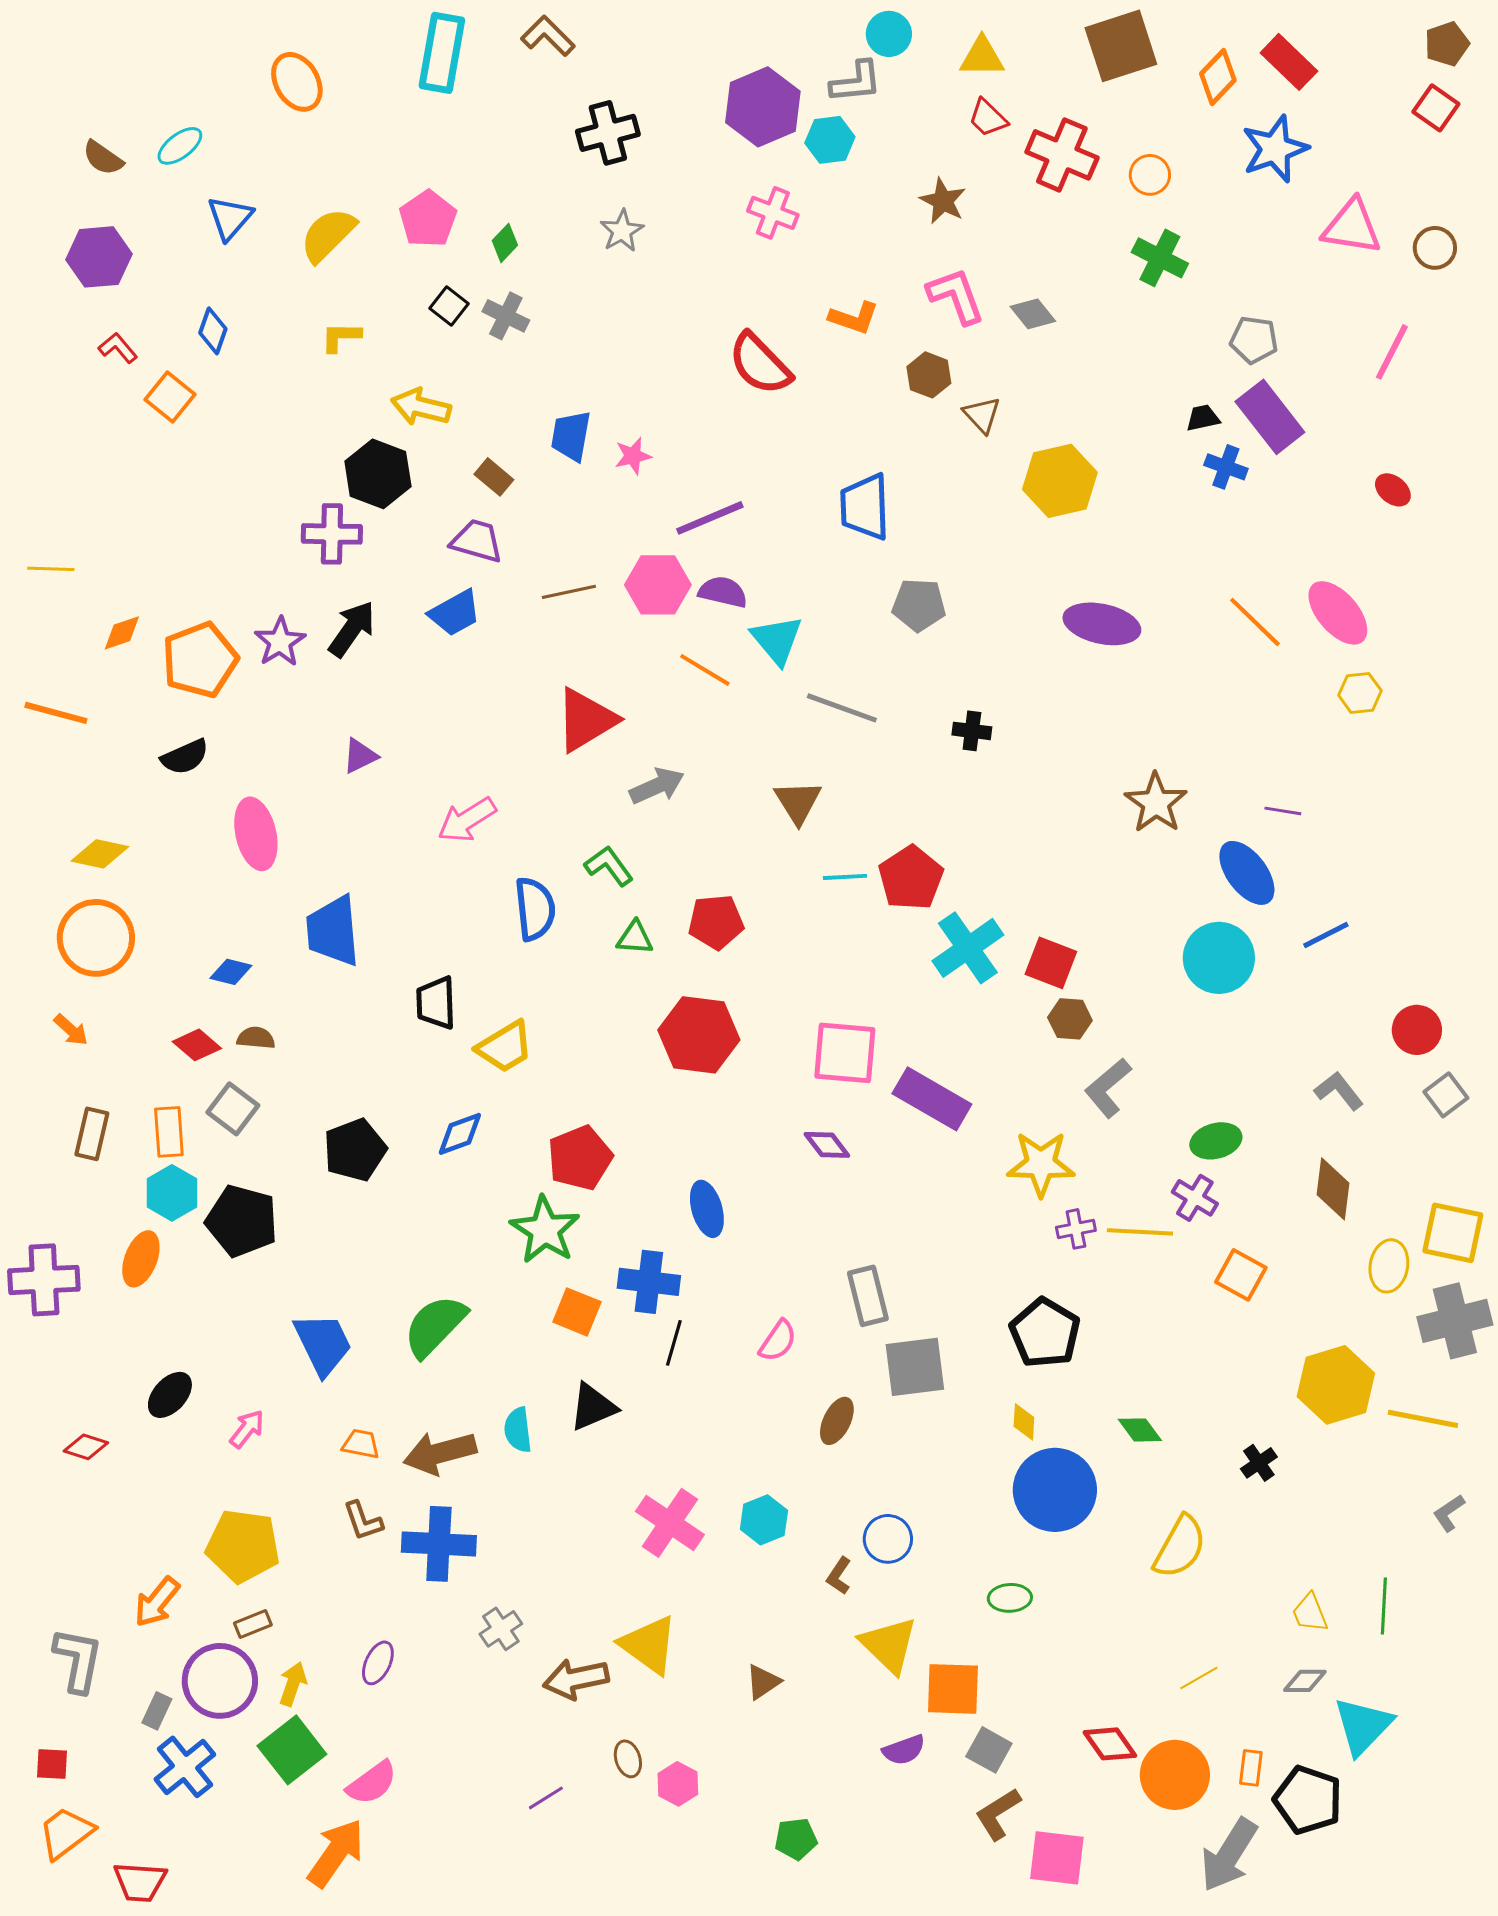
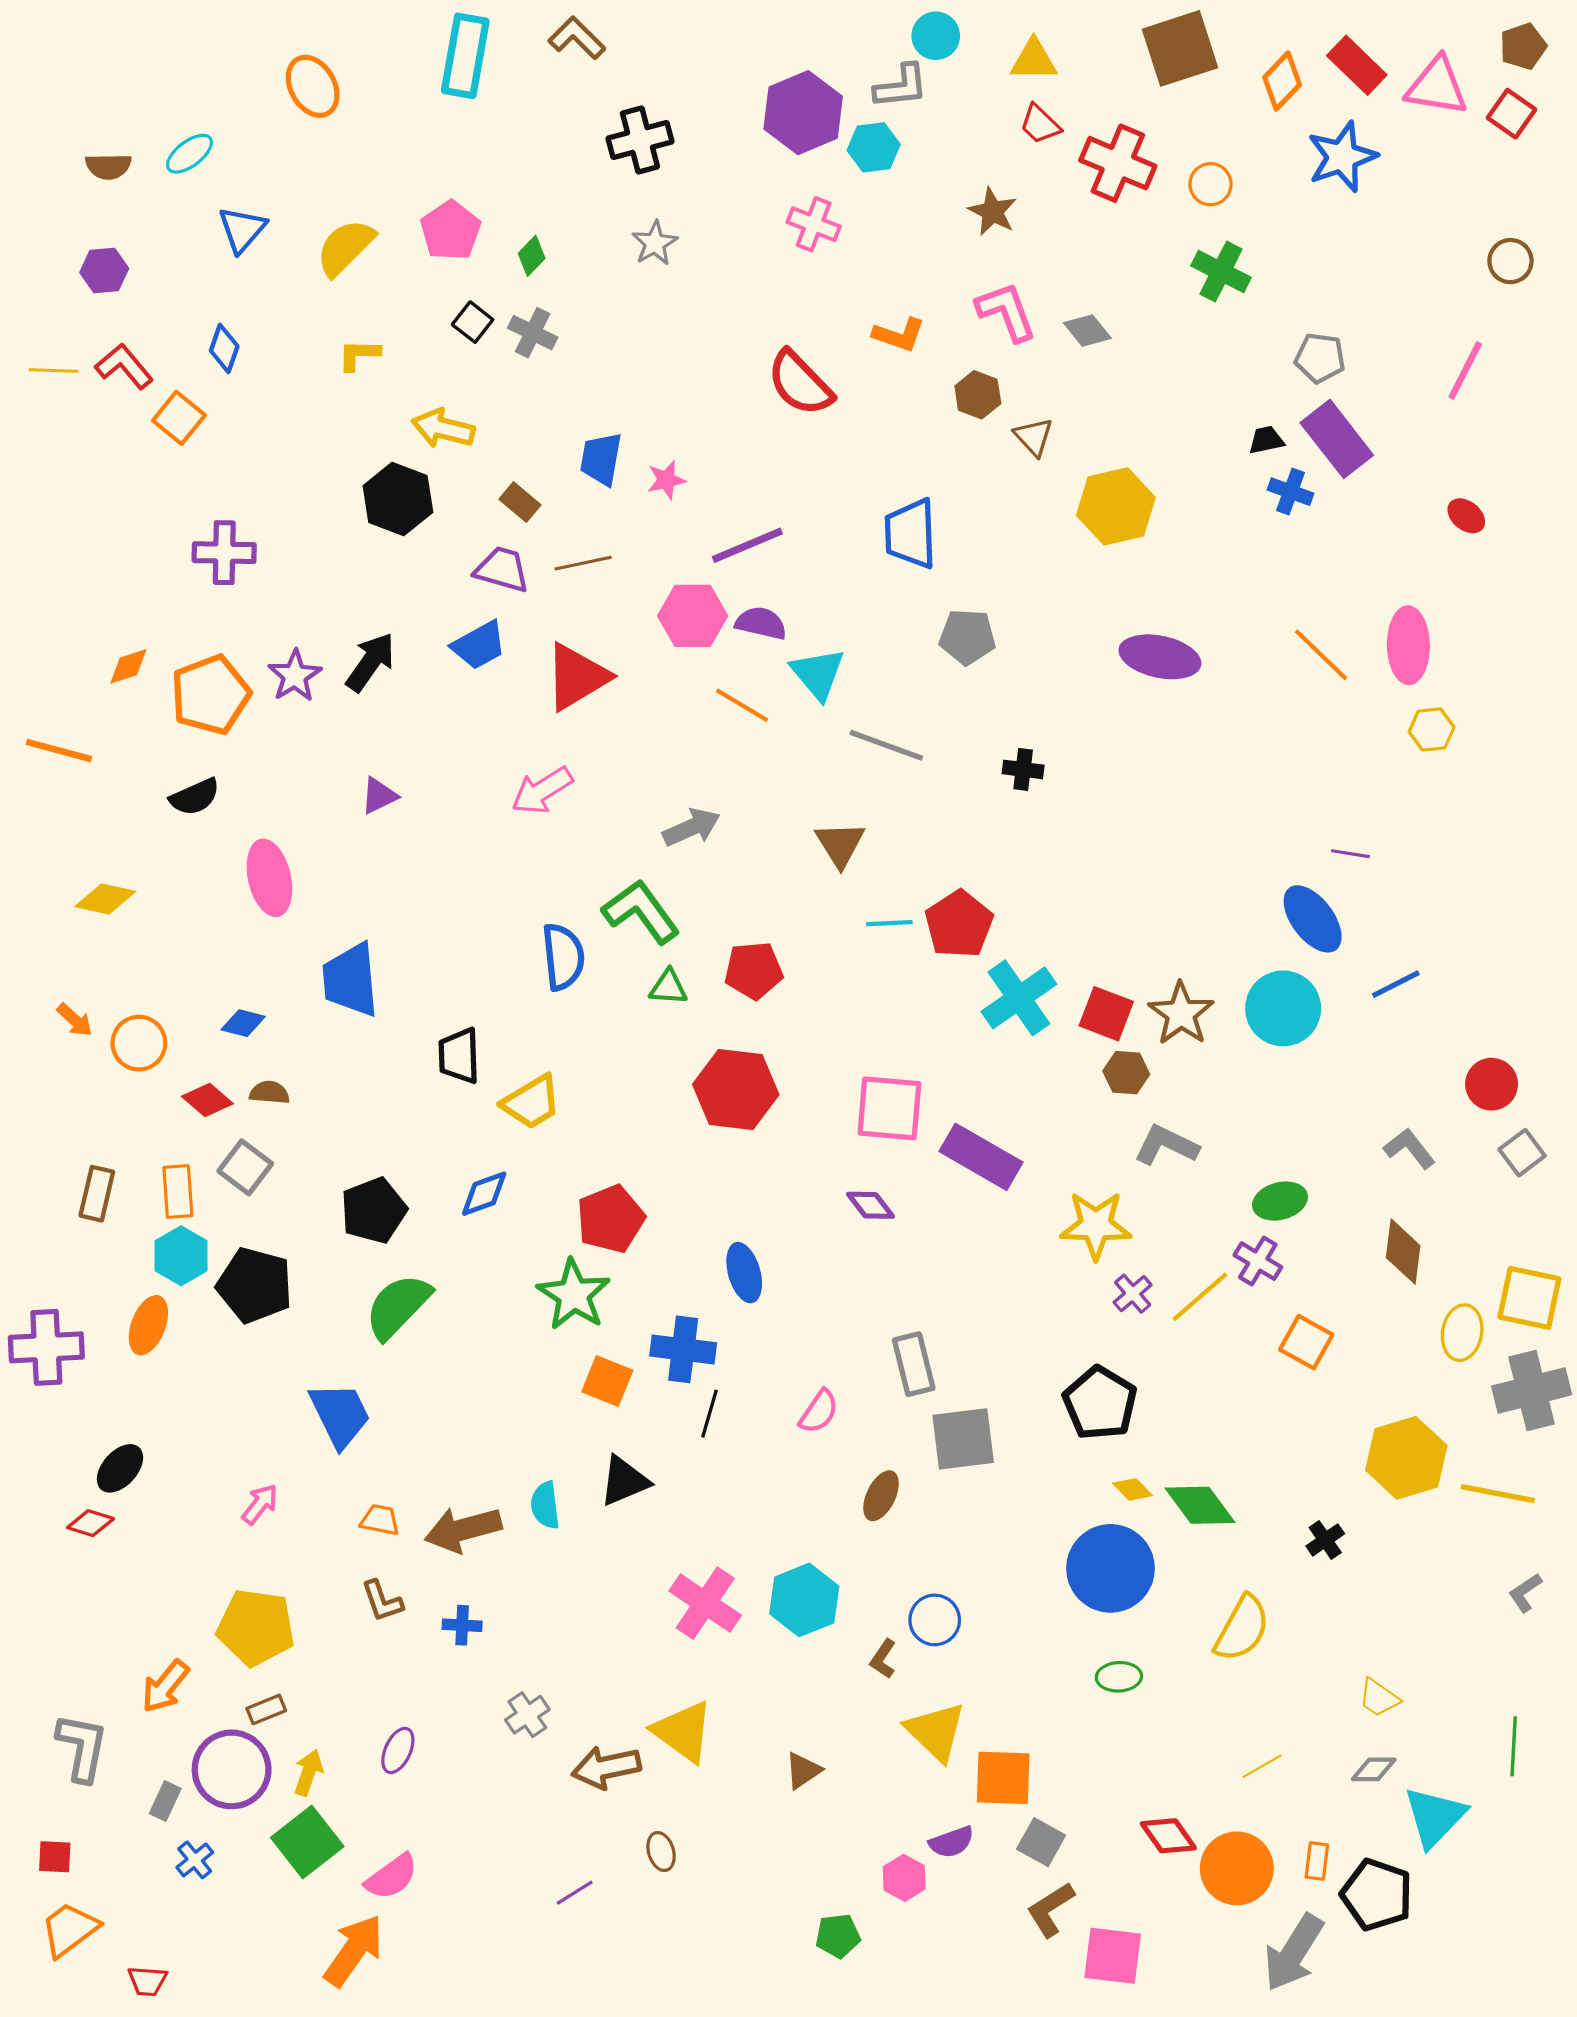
brown semicircle: (103, 158) -> (108, 166), turned -36
pink triangle: (1352, 227) -> (1437, 86), moved
purple hexagon: (99, 257) -> (104, 271), size x0.7
red L-shape: (118, 348) -> (124, 366), size x1.4
purple cross: (332, 534) -> (224, 553), moved
yellow line: (51, 569) -> (54, 371), moved
brown line: (569, 592) -> (583, 563), moved
pink ellipse: (1338, 613) -> (1408, 645), turned 40
red triangle: (586, 720) -> (577, 677), moved
brown star: (1156, 803) -> (1181, 1014), moved
pink arrow: (467, 820) -> (542, 791), moved
green L-shape: (609, 866) -> (641, 912), size x1.5
orange circle: (96, 938) -> (139, 1043), moved, size x0.7
orange arrow: (71, 1030) -> (75, 1020), moved
gray L-shape: (1108, 1088) -> (1166, 1145), turned 66
purple cross: (1076, 1229) -> (1133, 1294), turned -30
yellow line: (1140, 1232) -> (1200, 1297), turned -44
green semicircle: (435, 1326) -> (398, 1306), moved
black ellipse: (170, 1395) -> (120, 1468), moved
yellow diamond: (1024, 1422) -> (1133, 1489), moved, turned -48
green diamond: (1140, 1430) -> (1200, 1505), size x1.5
cyan hexagon: (764, 1520) -> (804, 1600), size x1.4
blue cross: (439, 1544) -> (462, 1625), size x0.5
green ellipse: (1010, 1598) -> (1119, 1677), moved
green line: (1384, 1606) -> (1514, 1746), moved
yellow trapezoid: (1310, 1613) -> (1379, 1698), turned -33
blue cross: (185, 1767) -> (195, 1860), size x0.6
pink hexagon: (678, 1784) -> (904, 1878), moved
red trapezoid: (140, 1882) -> (147, 1981), size x0.7

